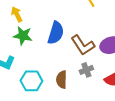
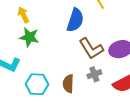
blue semicircle: (56, 33) -> (75, 20), moved

